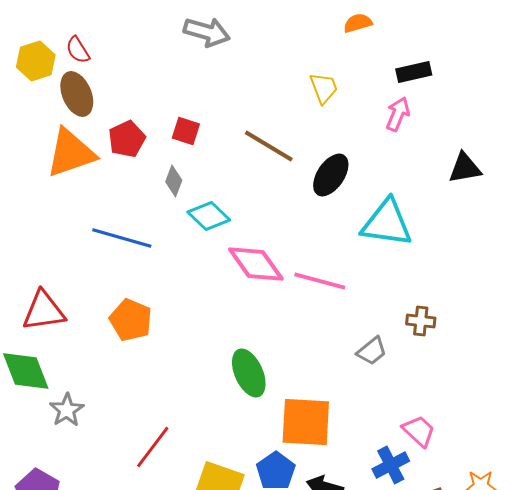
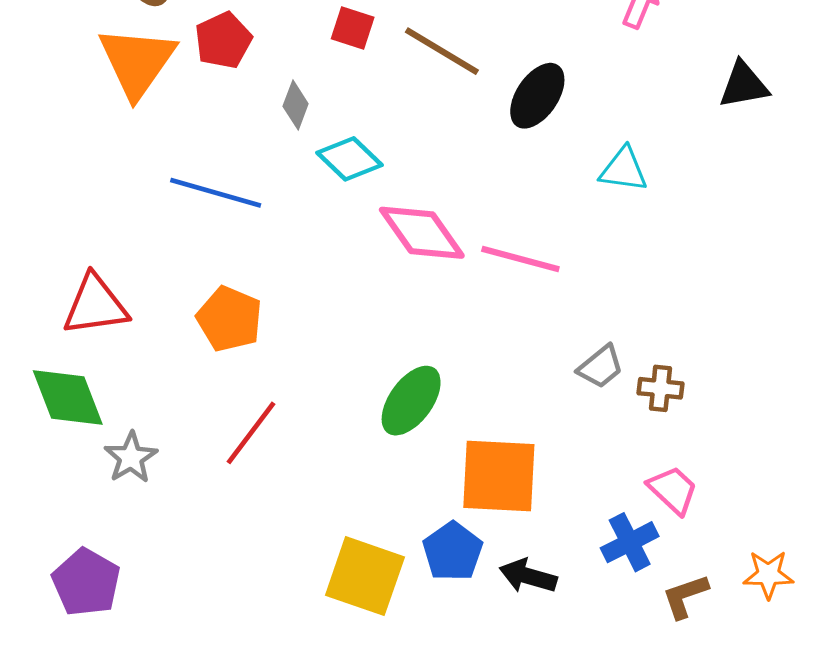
red square: (186, 131) -> (353, 28), moved
orange triangle: (71, 153) -> (137, 62), turned -36
cyan triangle: (387, 223) -> (624, 170), size x0.6
brown cross: (421, 321) -> (660, 388), moved
green ellipse: (249, 373) -> (411, 401), turned 60
red line: (153, 447) -> (251, 433), moved

